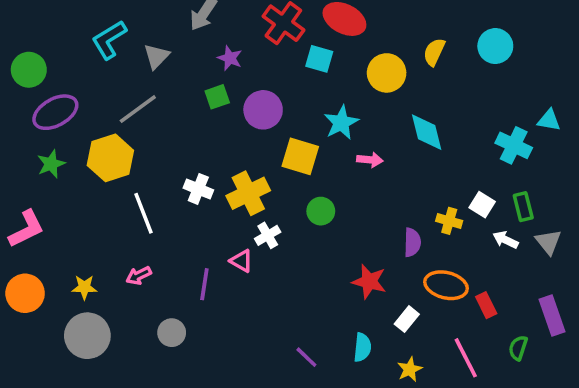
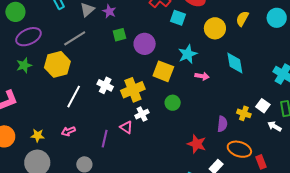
purple star: (230, 58) -> (109, 11), moved
white line: (143, 213) -> (74, 97), turned 45

